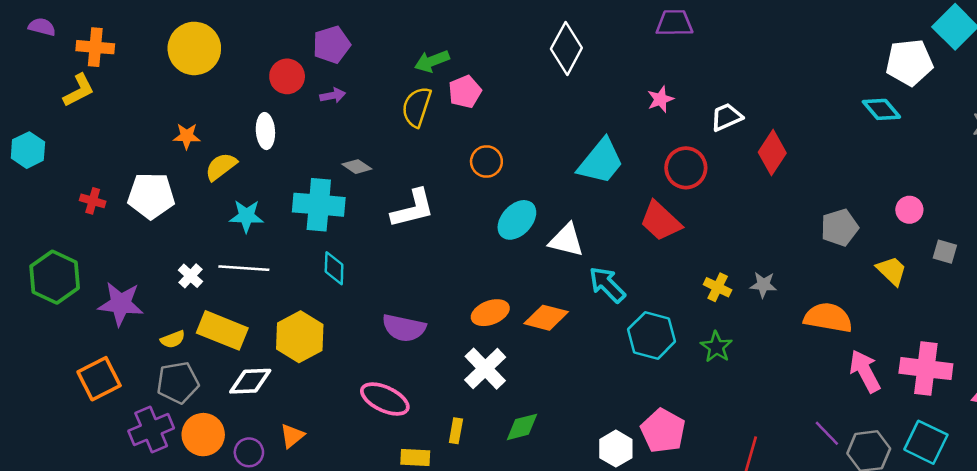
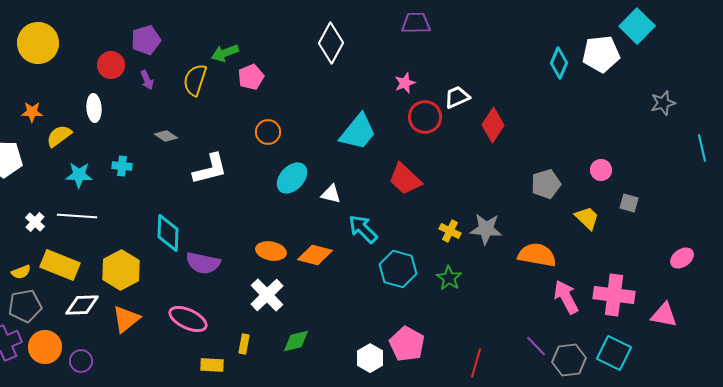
purple arrow: (333, 95) -> (147, 80), turned 78
yellow semicircle: (417, 107) -> (195, 80), moved
cyan diamond: (881, 109) -> (559, 63), moved, turned 64
red circle: (686, 168) -> (425, 117), moved
cyan cross: (319, 205) -> (122, 166), moved, size x0.5
white triangle: (566, 240) -> (331, 194), size x0.7
cyan diamond: (334, 268) -> (168, 233), moved, size x1.4
gray star: (763, 285) -> (486, 229), size x1.5
orange ellipse: (490, 313) -> (271, 251), turned 32
orange triangle: (292, 436) -> (126, 319), moved, size x1.4

